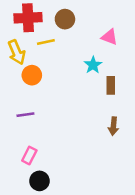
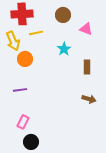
brown circle: (65, 19) -> (63, 15), moved
cyan star: (93, 65) -> (64, 49), moved
brown arrow: (113, 126) -> (89, 99), turned -80

